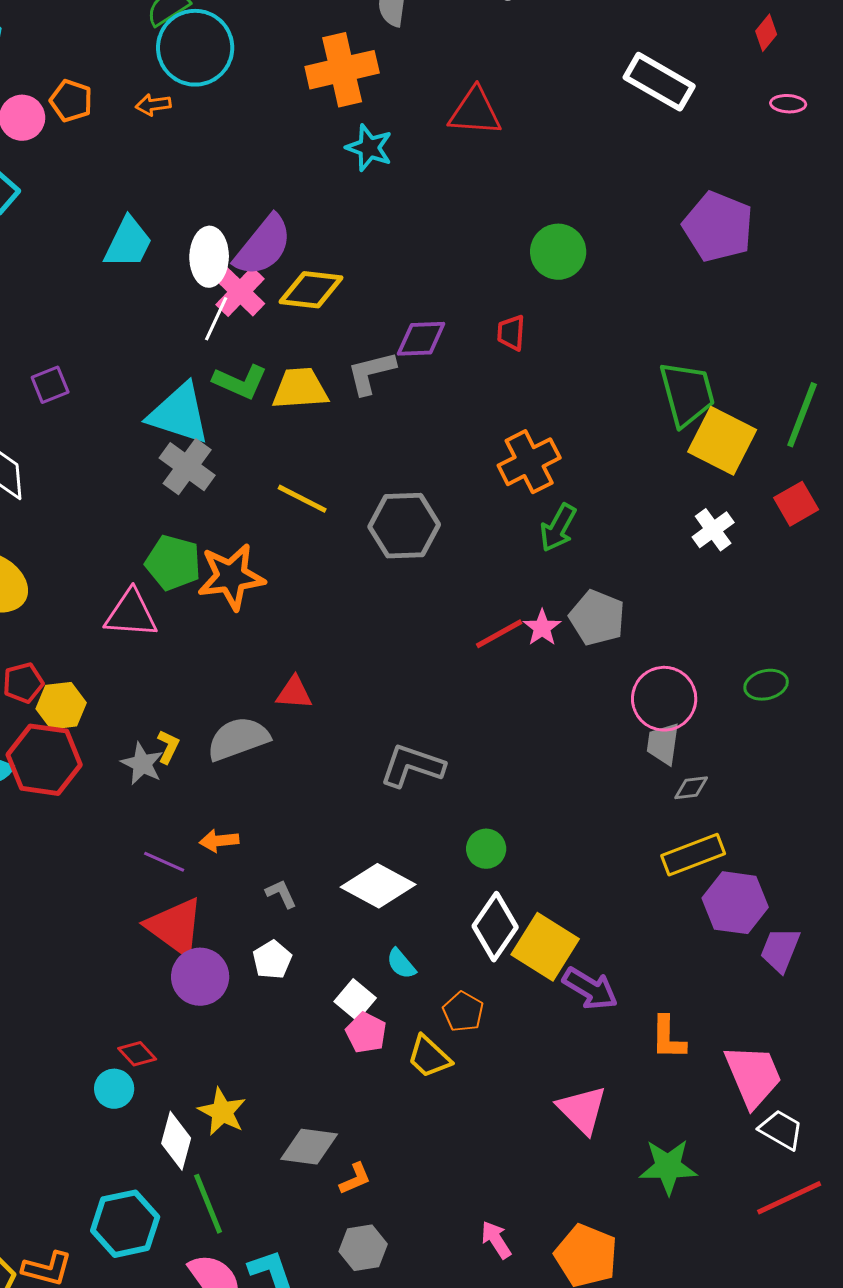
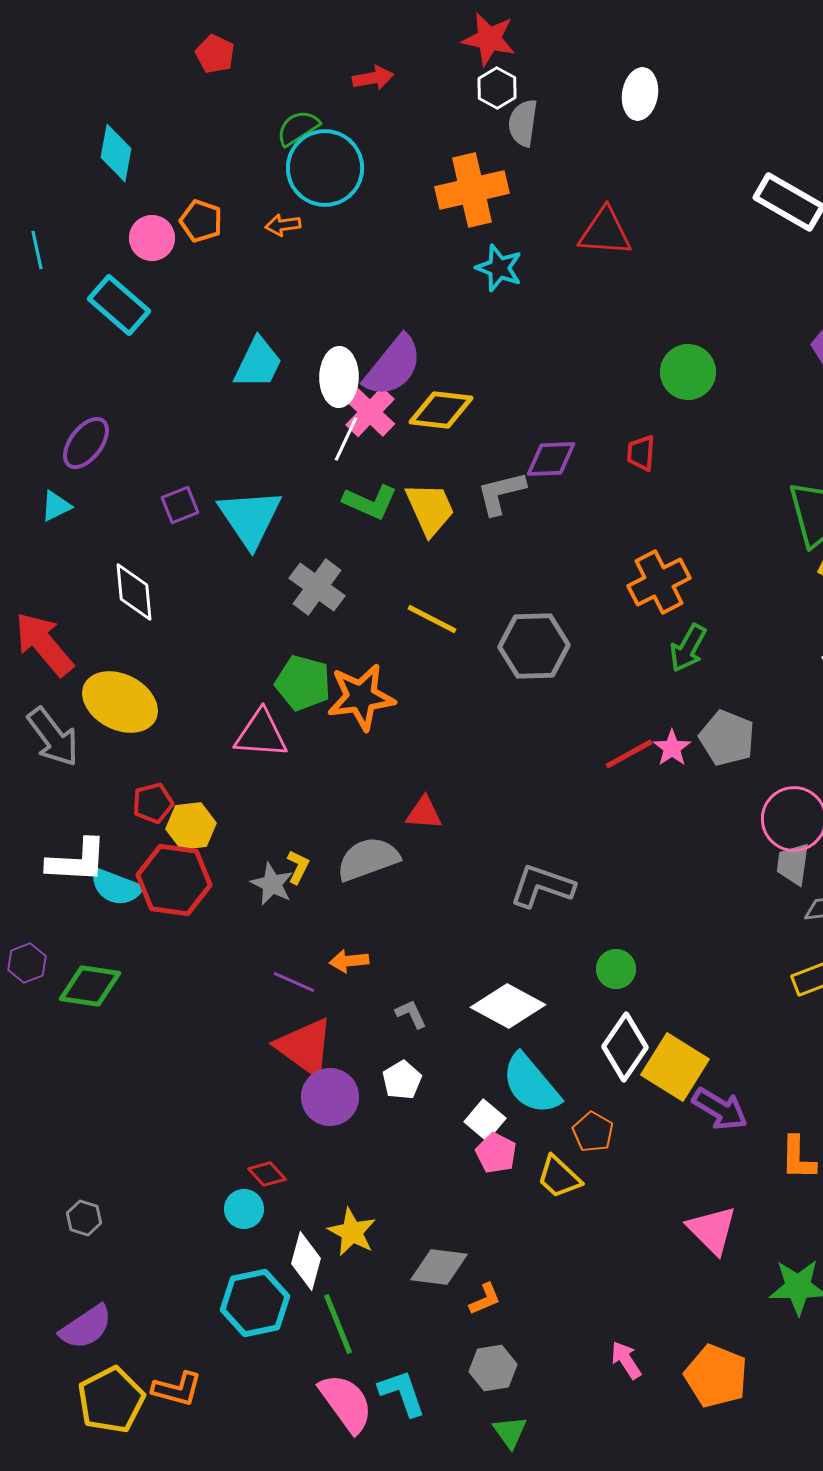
yellow trapezoid: (300, 389) -> (430, 509), turned 70
cyan triangle: (179, 414) -> (250, 518), moved, turned 38
cyan semicircle: (401, 964) -> (531, 1084), size x2.0
cyan hexagon: (125, 1224) -> (255, 1303), moved

